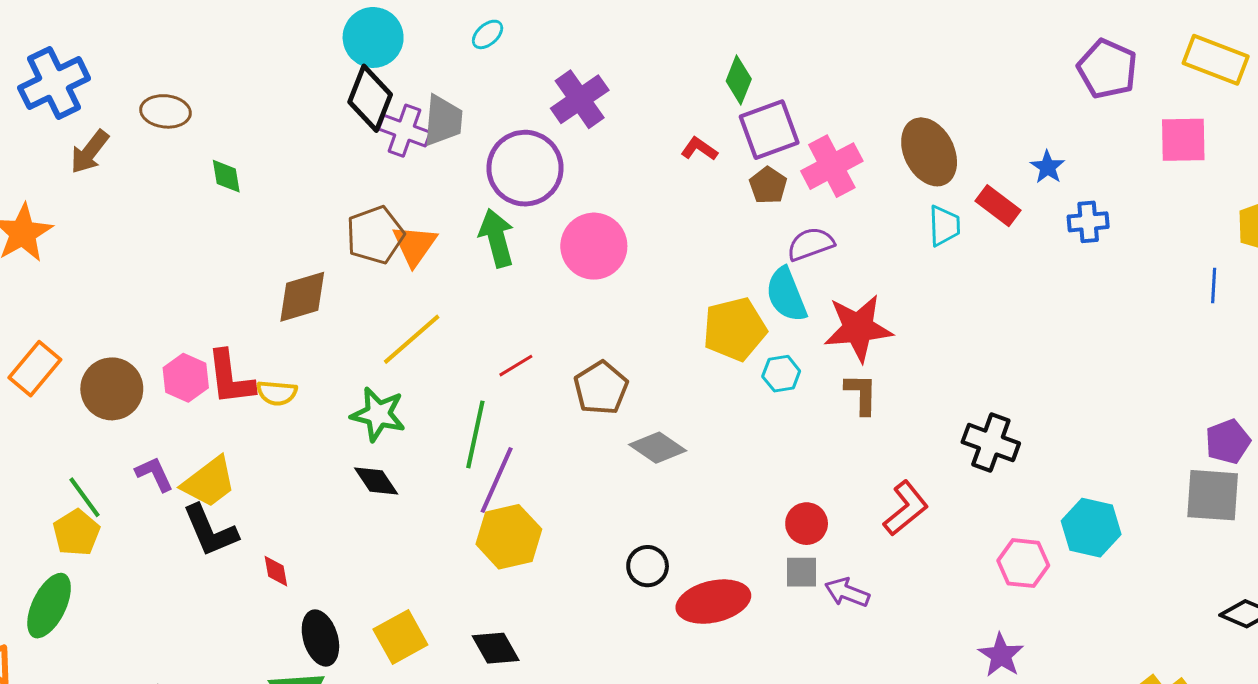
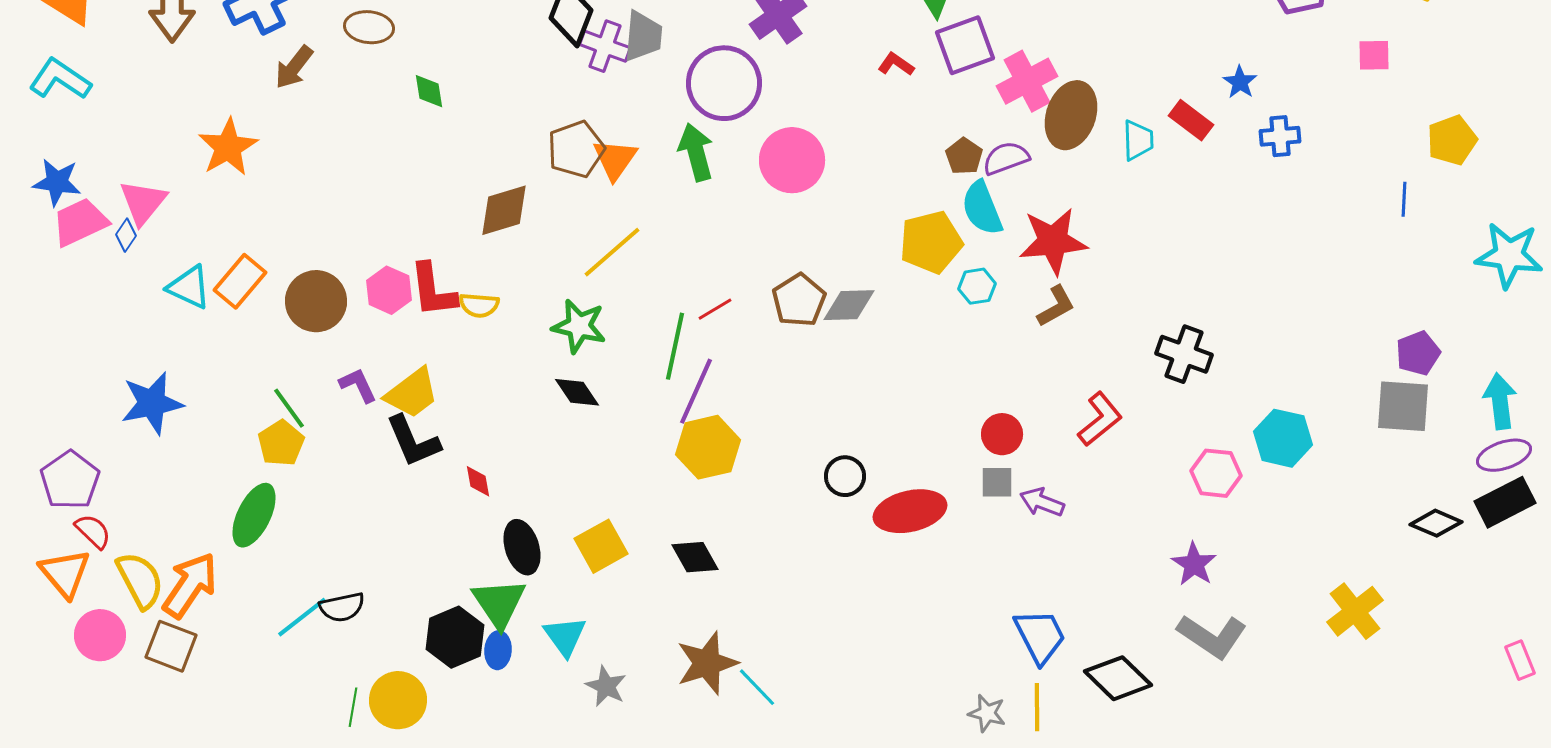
pink square: (1183, 140) -> (1374, 55), size x0.7
brown ellipse: (929, 152) -> (1071, 115), moved, turned 46
brown pentagon: (768, 185) -> (964, 156), moved
red line: (516, 366) -> (715, 309), moved
brown L-shape: (861, 394) -> (1056, 306), turned 60
gray diamond: (658, 448) -> (849, 305), moved, turned -36

